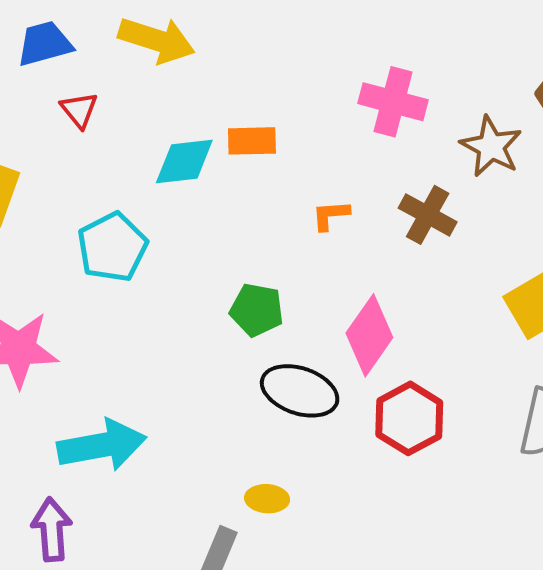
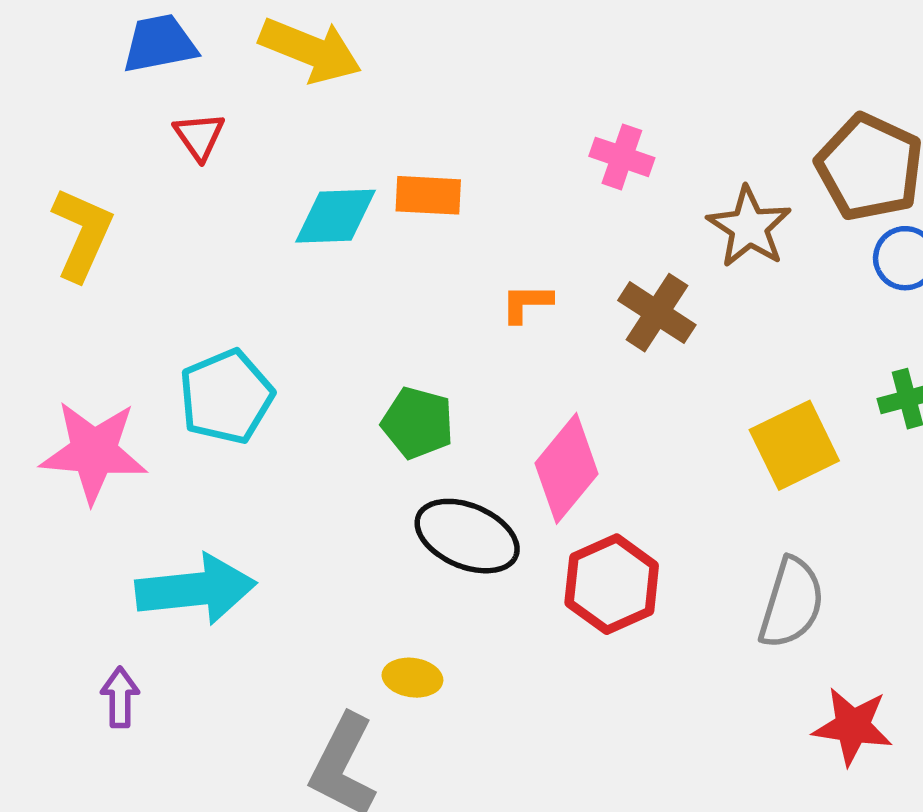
pink cross: (393, 102) -> (622, 157), size x0.7
cyan pentagon: (112, 247) -> (226, 397), moved
purple arrow: (52, 530) -> (120, 697), size x0.7

